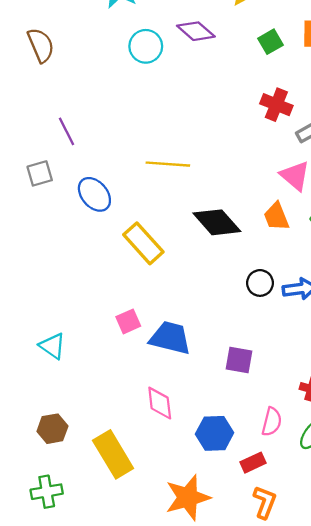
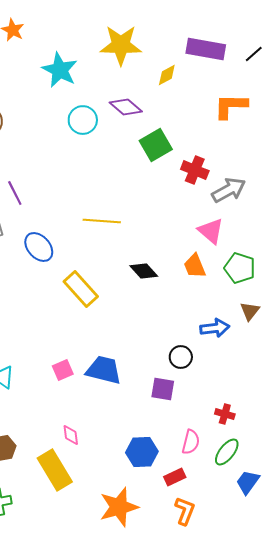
green square: (270, 42) -> (156, 145), moved, size x1.5
black diamond: (217, 222) -> (144, 271), size x0.7
black circle: (260, 283) -> (181, 357), moved
pink square: (128, 321) -> (63, 370), moved
pink diamond: (160, 403) -> (71, 435), moved, size x0.7

